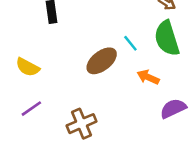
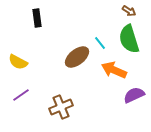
orange arrow: (148, 77) -> (114, 70), size x1.4

